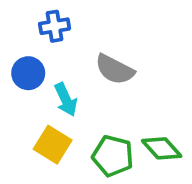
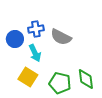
blue cross: (55, 26) -> (36, 29), moved
green diamond: (162, 148) -> (86, 79), turned 35

